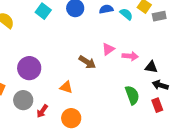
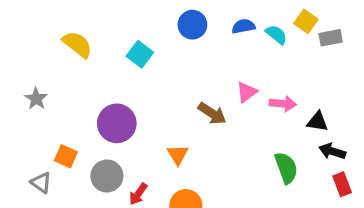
cyan square: (43, 11) -> (140, 54), moved
orange triangle: (66, 87) -> (178, 155), turned 40
red rectangle: (157, 105) -> (342, 184), moved

